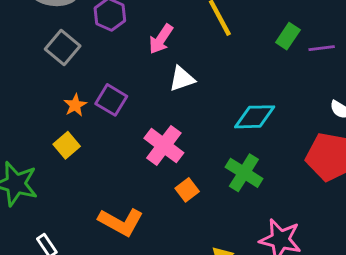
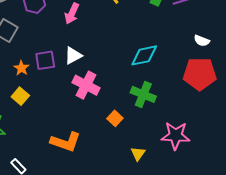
white triangle: (182, 79) -> (73, 56), moved
purple square: (111, 100) -> (45, 60), turned -30
orange square: (187, 190) -> (115, 118), moved

